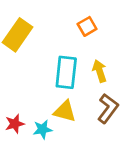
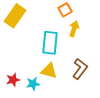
yellow arrow: (100, 71) -> (74, 29), moved, turned 35

